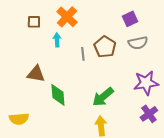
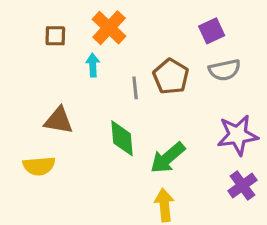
green diamond: (58, 95) -> (122, 138), moved
yellow semicircle: (19, 119) -> (39, 166), moved

